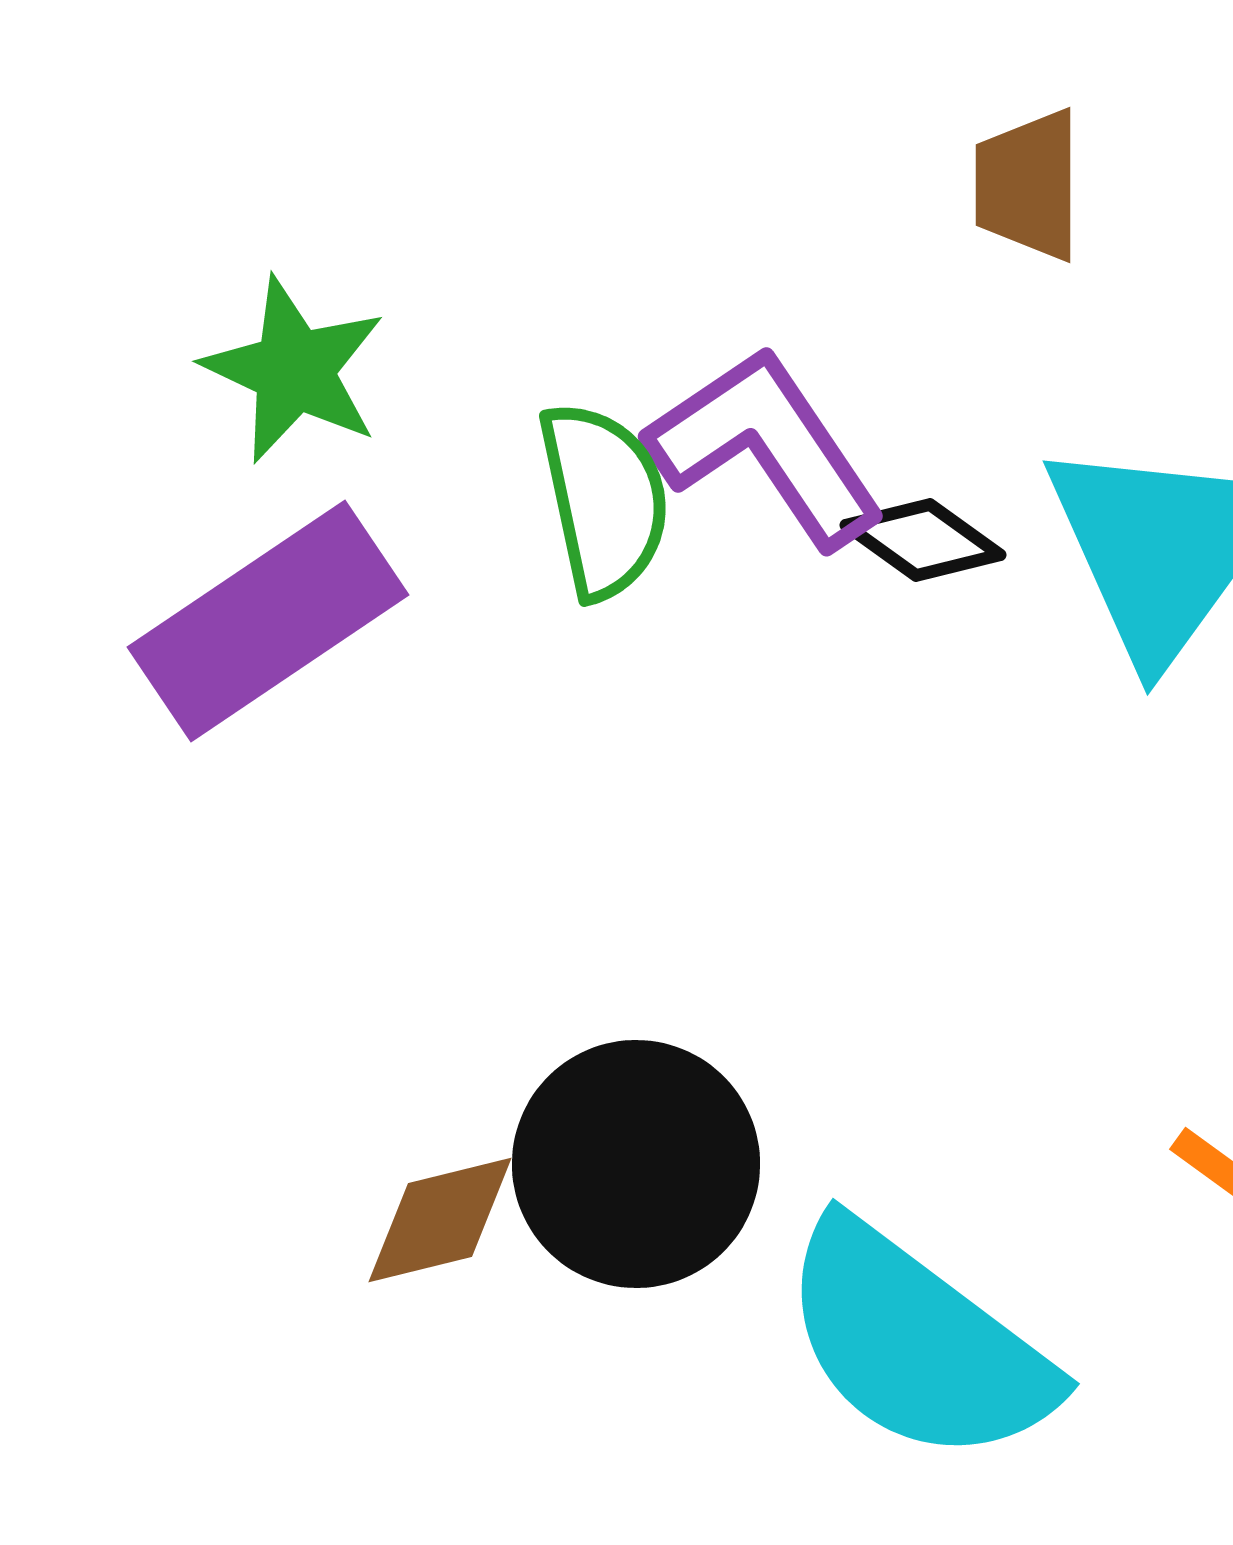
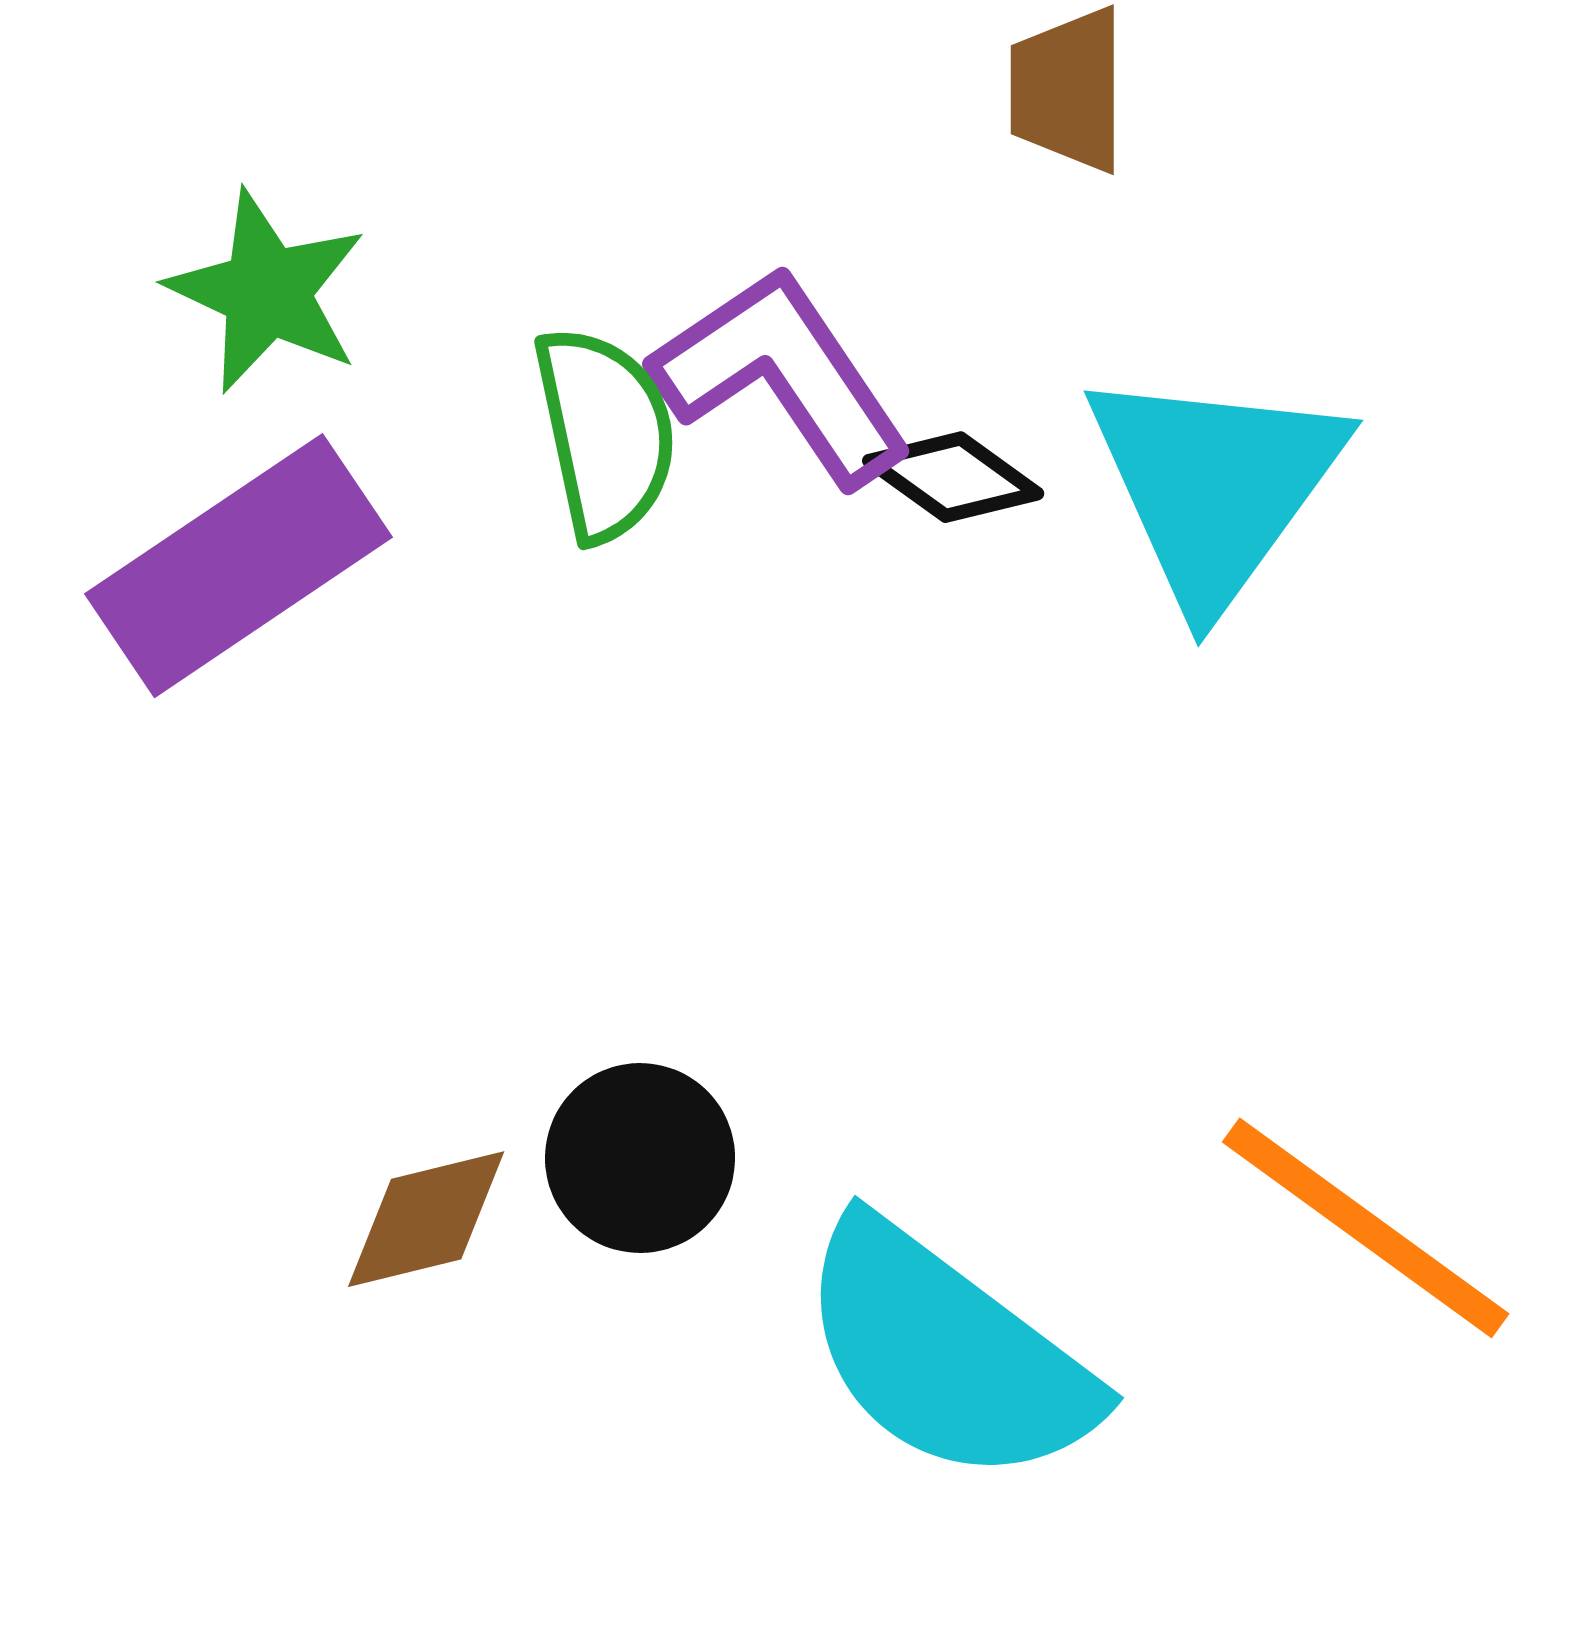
black circle: (636, 1164) -> (640, 1158), size x0.7

